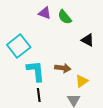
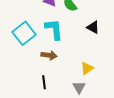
brown arrow: (63, 68) -> (49, 55), moved
cyan L-shape: (36, 71) -> (54, 29), moved

